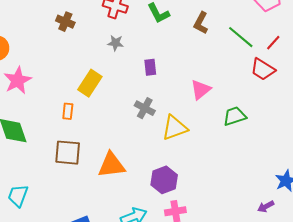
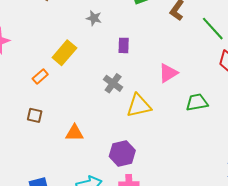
orange rectangle: (68, 111) -> (40, 76), turned 35
brown square: (68, 153) -> (35, 115), size x0.6
orange triangle: (112, 165) -> (74, 133), size x0.7

